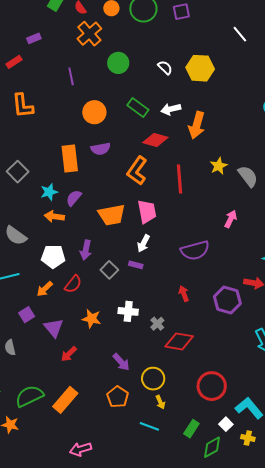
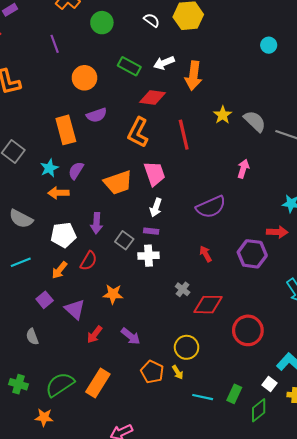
white cross: (128, 311) -> (149, 256), moved
purple arrow: (121, 362) -> (131, 336), moved
red circle: (212, 386) -> (248, 330), moved
yellow arrow: (160, 402) -> (178, 372), moved
cyan line: (149, 426) -> (203, 397), moved

